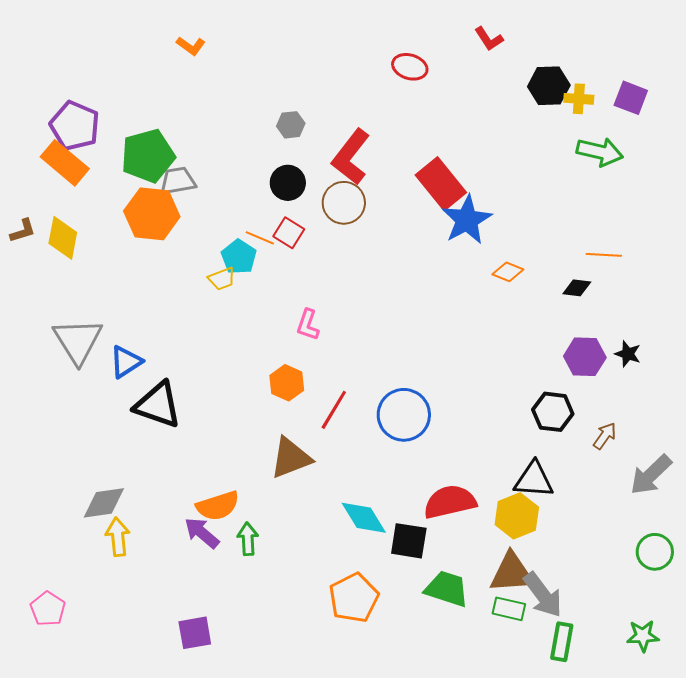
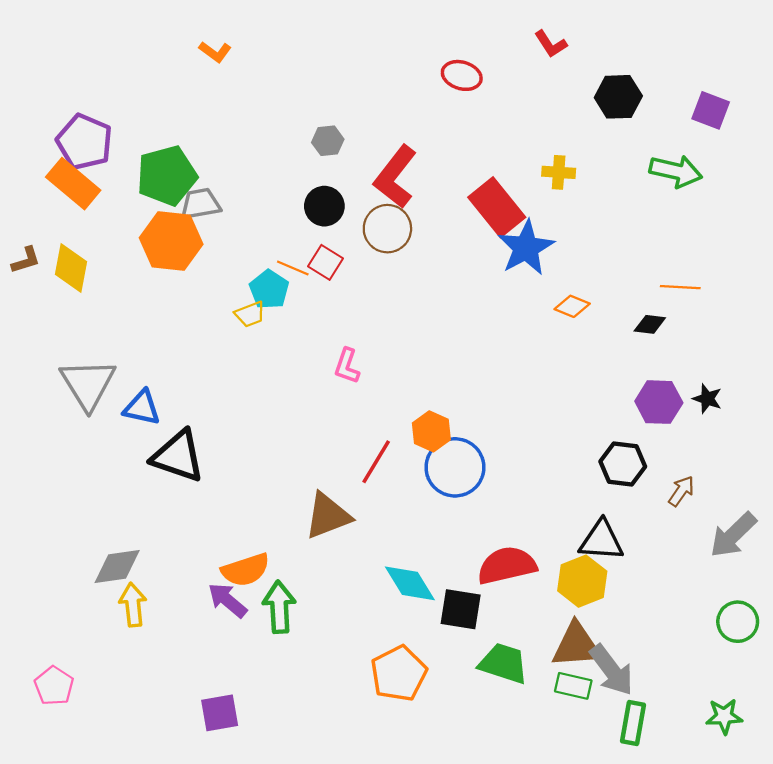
yellow cross: (579, 99) -> (559, 172), moved
blue triangle: (126, 362) -> (142, 408), turned 45
orange hexagon: (287, 383) -> (431, 431), moved
green arrow: (248, 539) -> (279, 607), size x1.4

